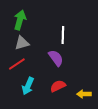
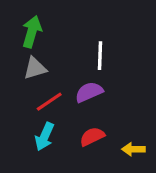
purple semicircle: (56, 58) -> (89, 92), turned -78
red line: (17, 64) -> (49, 102), moved

